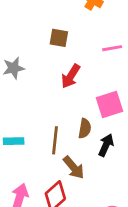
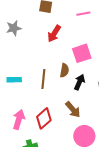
brown arrow: (74, 167) -> (73, 110), moved

